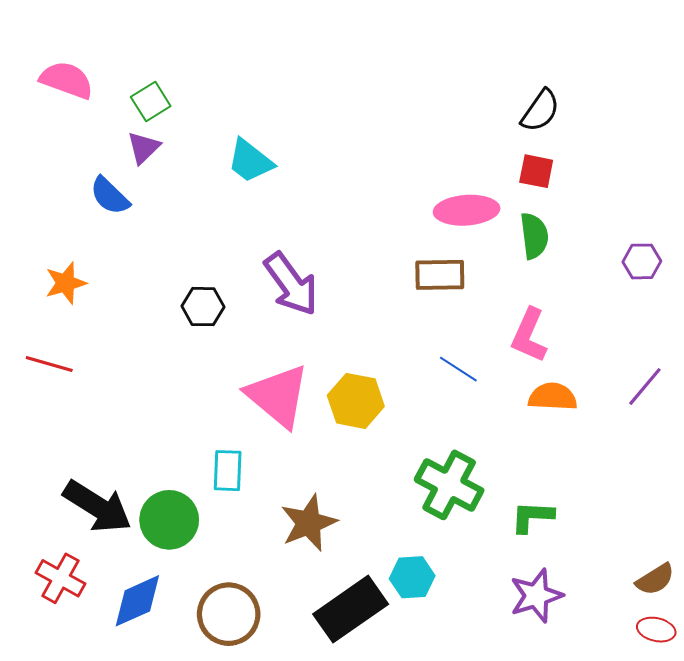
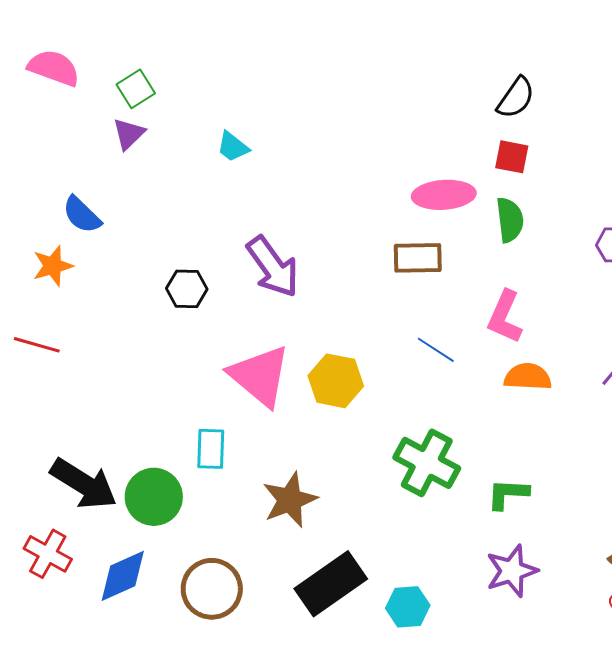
cyan trapezoid: (250, 161) -> (233, 147), size x0.7
blue semicircle: (110, 196) -> (82, 215), moved
cyan hexagon: (412, 577) -> (408, 607), moved

